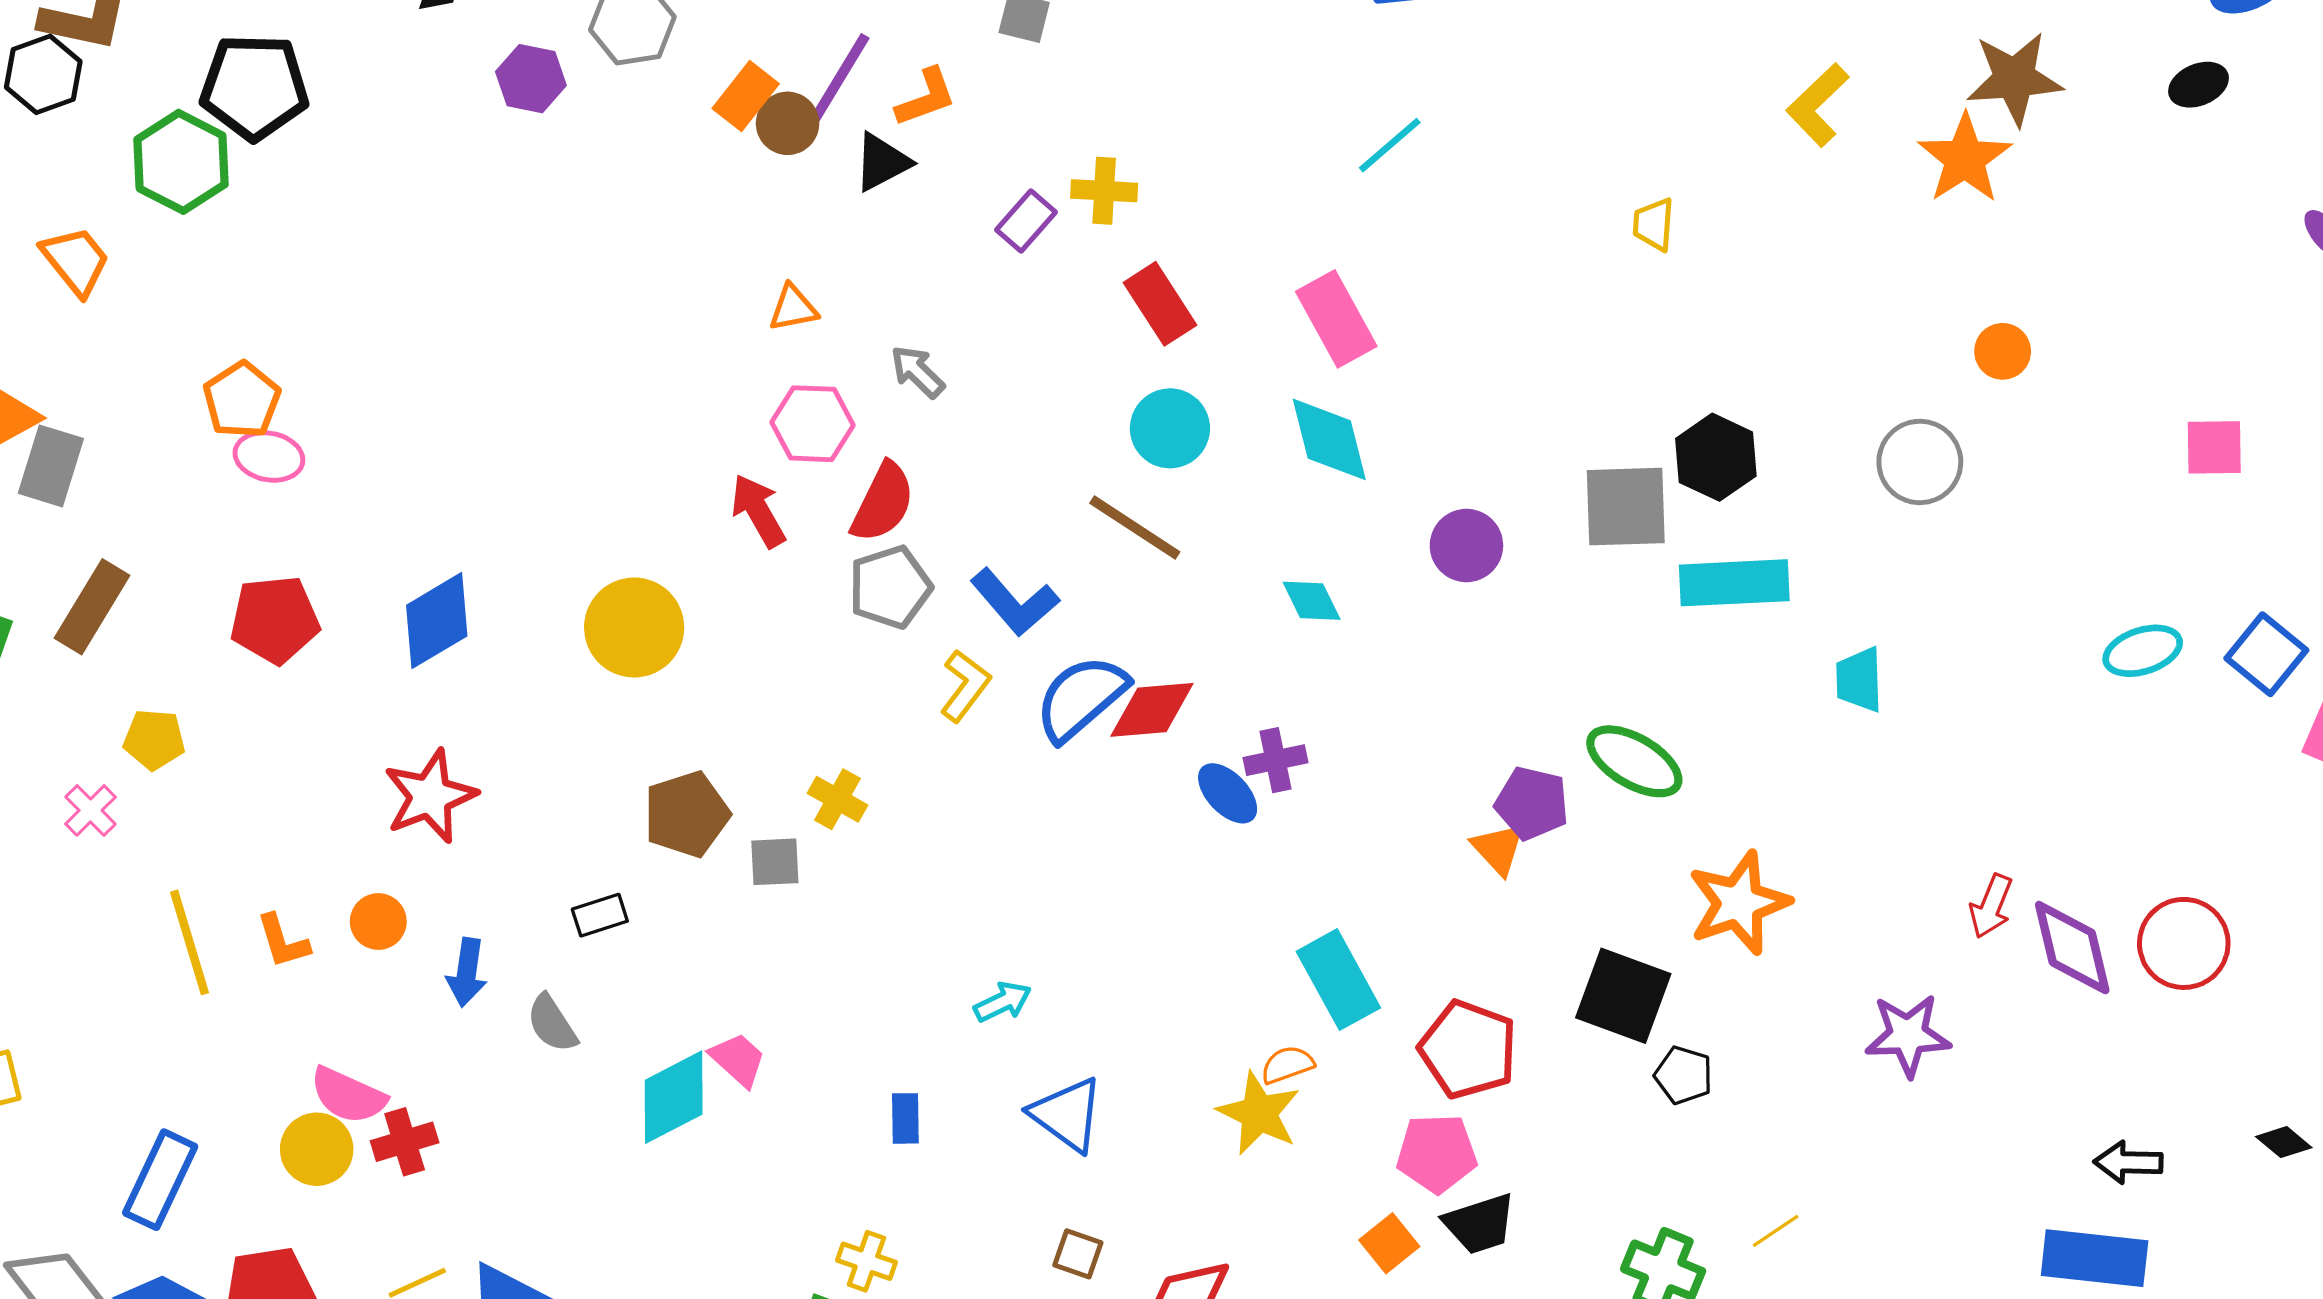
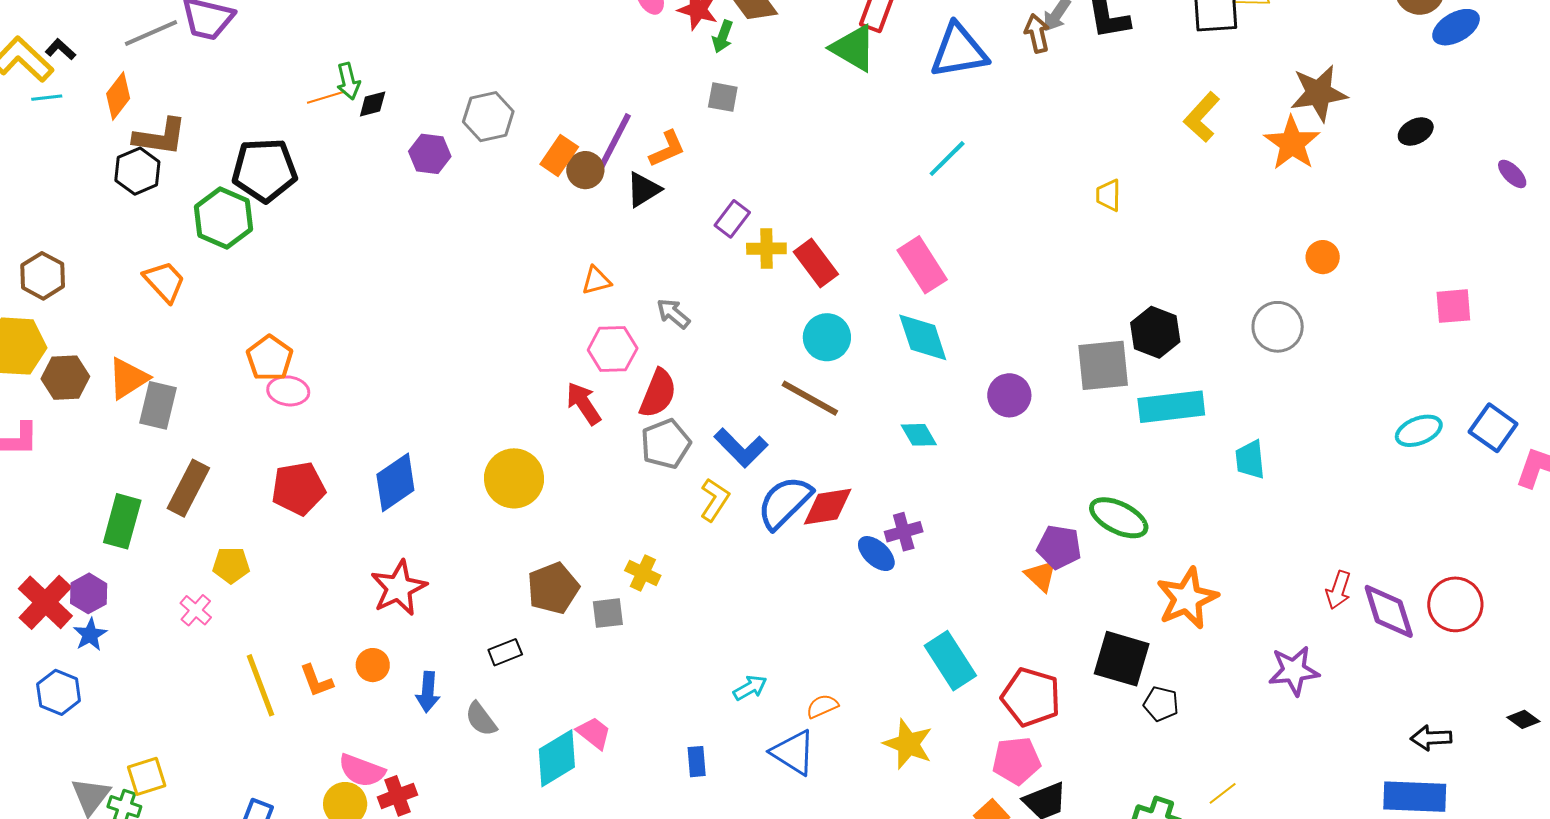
black ellipse: (2199, 85) -> (1416, 132), moved
yellow cross: (1104, 191) -> (766, 249), moved
orange semicircle: (1287, 1065) -> (822, 706), moved

